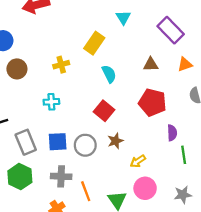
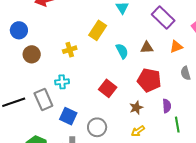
cyan semicircle: (109, 74) -> (122, 51), moved
brown star: (115, 141) -> (136, 108), moved
gray rectangle: (26, 142) -> (43, 99), moved
blue square: (58, 142) -> (68, 116), turned 30
gray circle: (85, 145) -> (97, 127), moved

